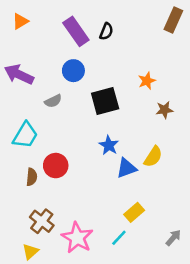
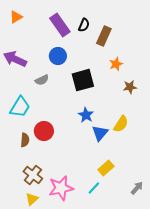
brown rectangle: (173, 20) -> (104, 36), moved
blue triangle: (127, 168) -> (100, 133), turned -30
pink star: (77, 238) -> (61, 188), turned 30
yellow triangle: (30, 252) -> (32, 199), moved

